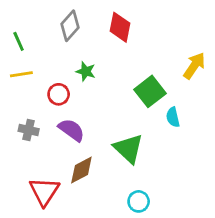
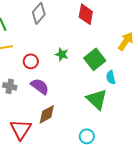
red diamond: (120, 27) -> (86, 14), moved
green star: (86, 71) -> (62, 54), moved
green triangle: (129, 149) -> (97, 99), moved

